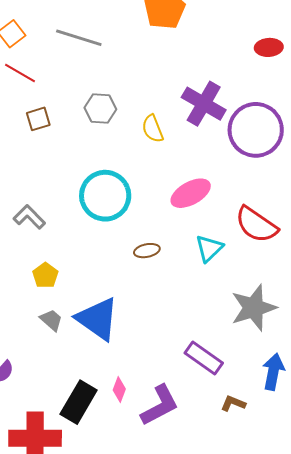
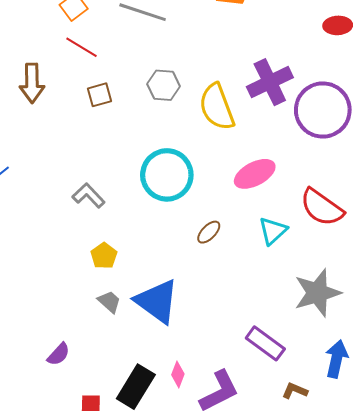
purple cross: (204, 104) -> (270, 82), turned 33
yellow semicircle: (153, 129) -> (217, 107), size x1.6
brown ellipse: (147, 251) -> (209, 232), turned -35

